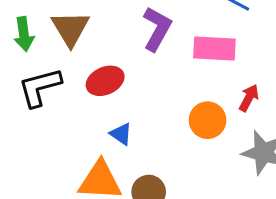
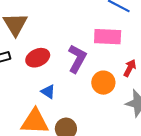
purple L-shape: (157, 29) -> (77, 59), moved

